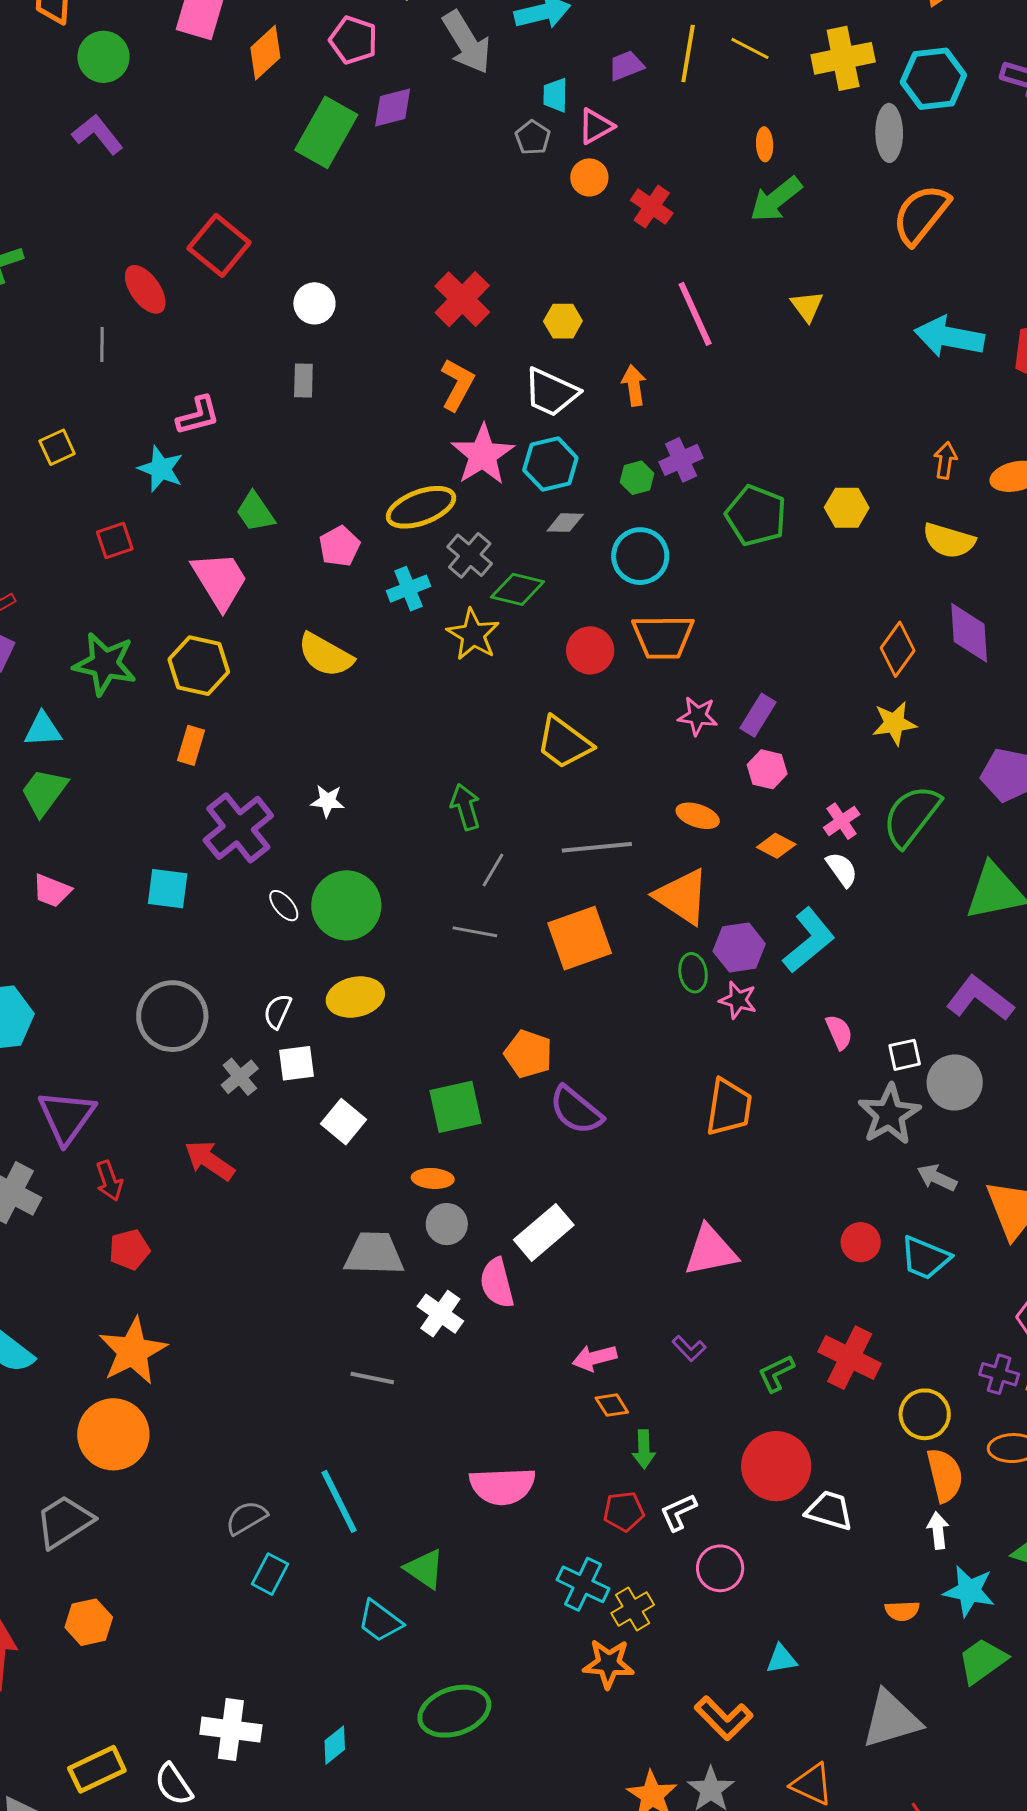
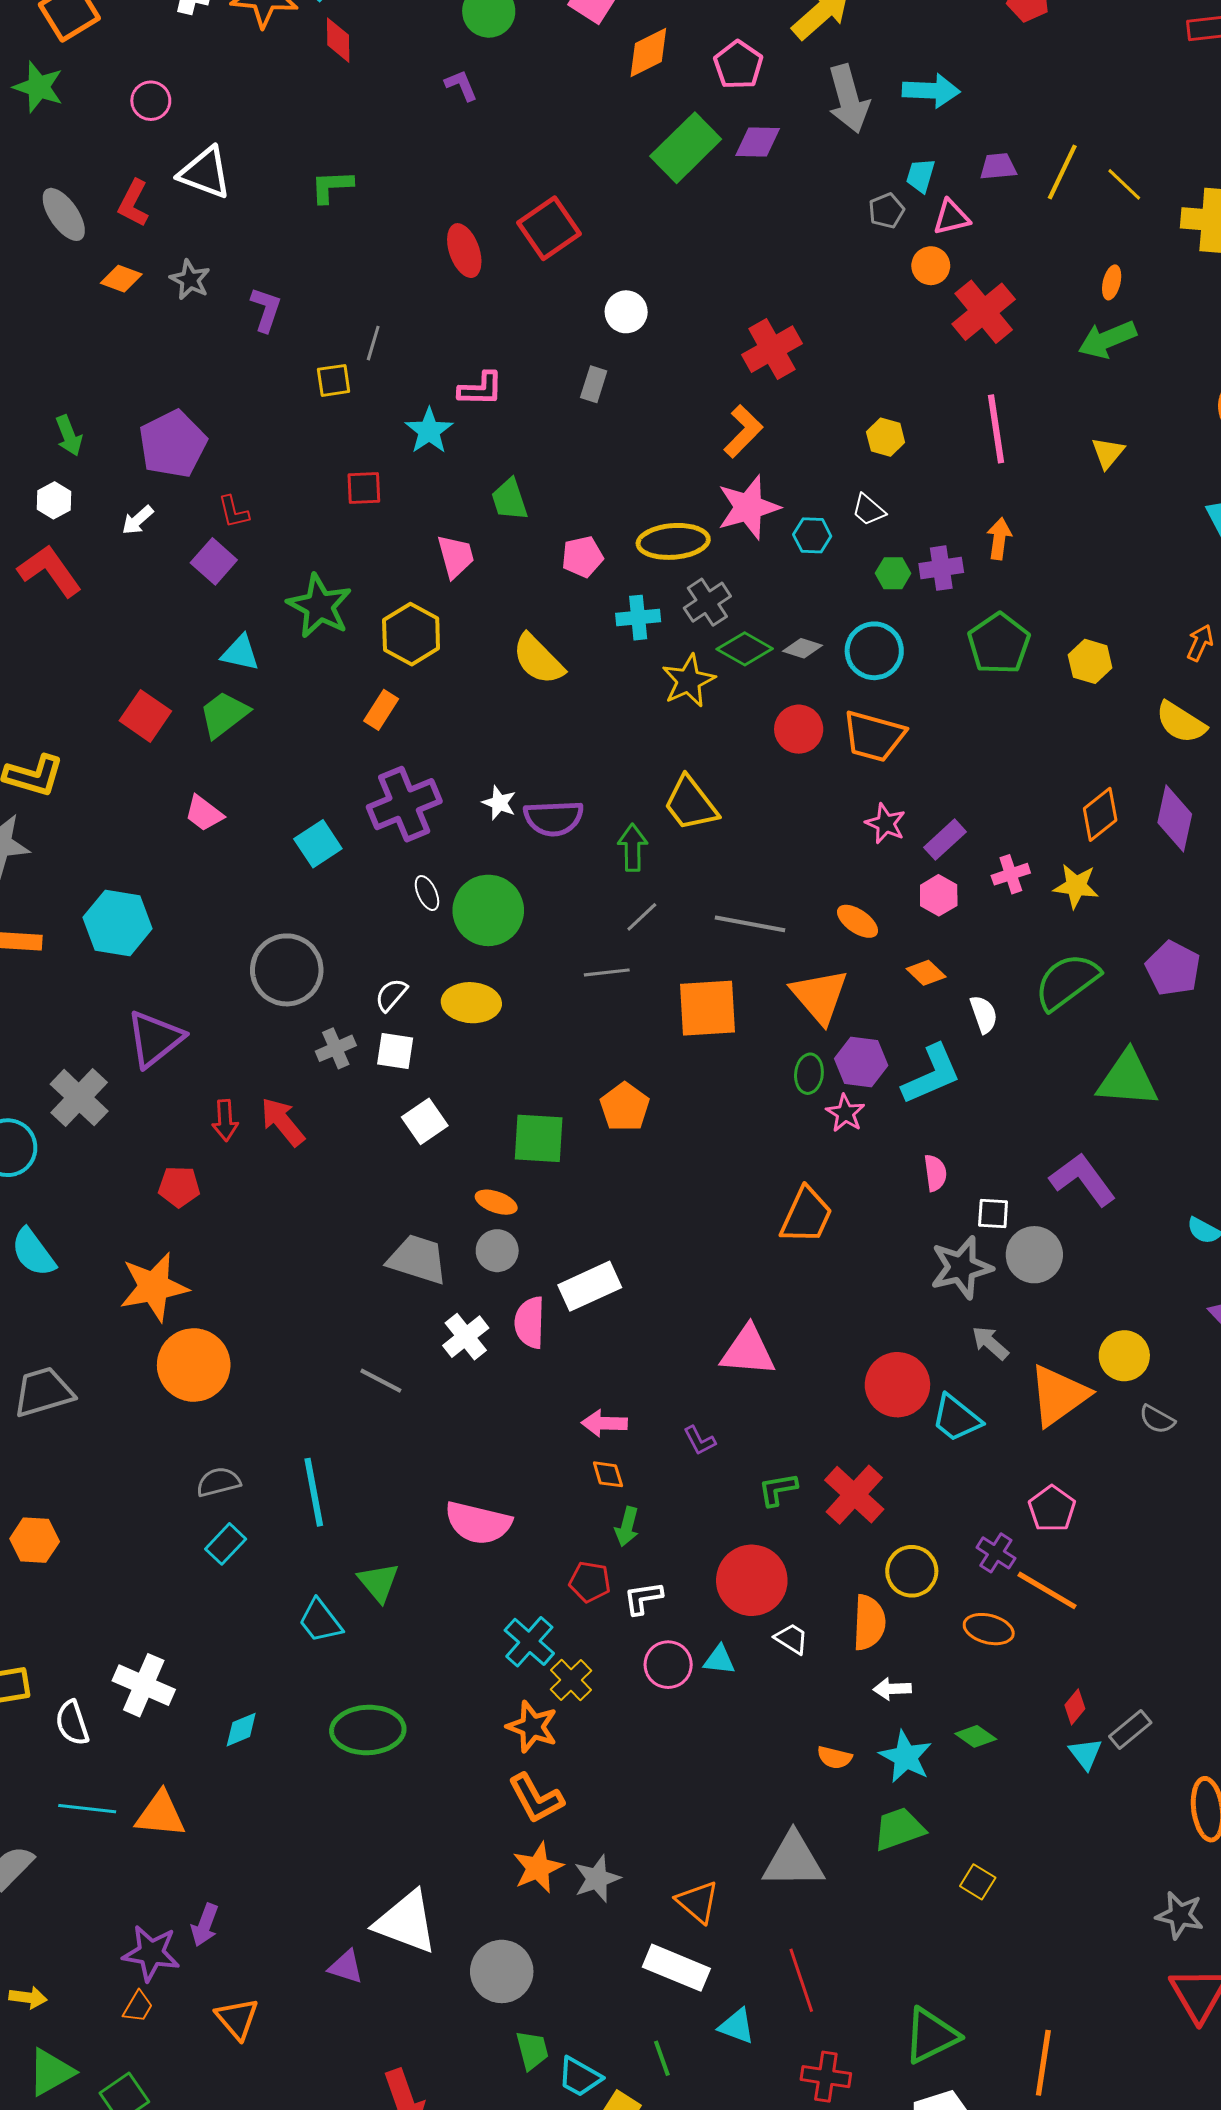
purple L-shape: (98, 134) -> (461, 85), size x0.7
red cross: (652, 207) -> (984, 312), size x1.5
yellow hexagon: (563, 321) -> (886, 437), moved
gray line: (102, 344) -> (373, 343), moved
orange arrow: (634, 385) -> (999, 539), moved
white trapezoid: (551, 392) -> (869, 510), moved, size x0.6
cyan hexagon: (550, 464) -> (812, 535), size x0.7
gray diamond: (565, 523) -> (802, 648), moved
pink trapezoid: (220, 580) -> (456, 556), size x0.7
yellow trapezoid: (564, 743) -> (691, 804), moved
pink cross: (842, 821) -> (1011, 874), moved
cyan square: (168, 889) -> (318, 844), turned 33
gray line: (475, 932) -> (607, 972), turned -33
purple semicircle: (576, 1110) -> (554, 818), moved, turned -58
red arrow: (109, 1181) -> (225, 1120), moved
red circle: (861, 1242) -> (897, 1385), size x1.6
orange circle: (113, 1434) -> (194, 1365), moved
orange semicircle: (945, 1475) -> (869, 1623), moved
white trapezoid: (829, 1511) -> (791, 1639), size x0.7
gray trapezoid: (64, 1521) -> (43, 1392), moved
white arrow: (938, 1531) -> (892, 1689), turned -102
yellow cross: (633, 1609) -> (571, 1680), turned -30
cyan triangle: (781, 1659) -> (719, 1660), moved
orange L-shape: (724, 1718) -> (536, 1798), moved

